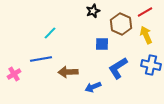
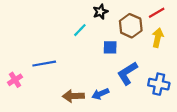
cyan line: (50, 33) -> (80, 30), moved
yellow arrow: (146, 35) -> (158, 38), turned 36
blue cross: (151, 65) -> (159, 84), moved
brown arrow: (68, 72) -> (73, 96), moved

